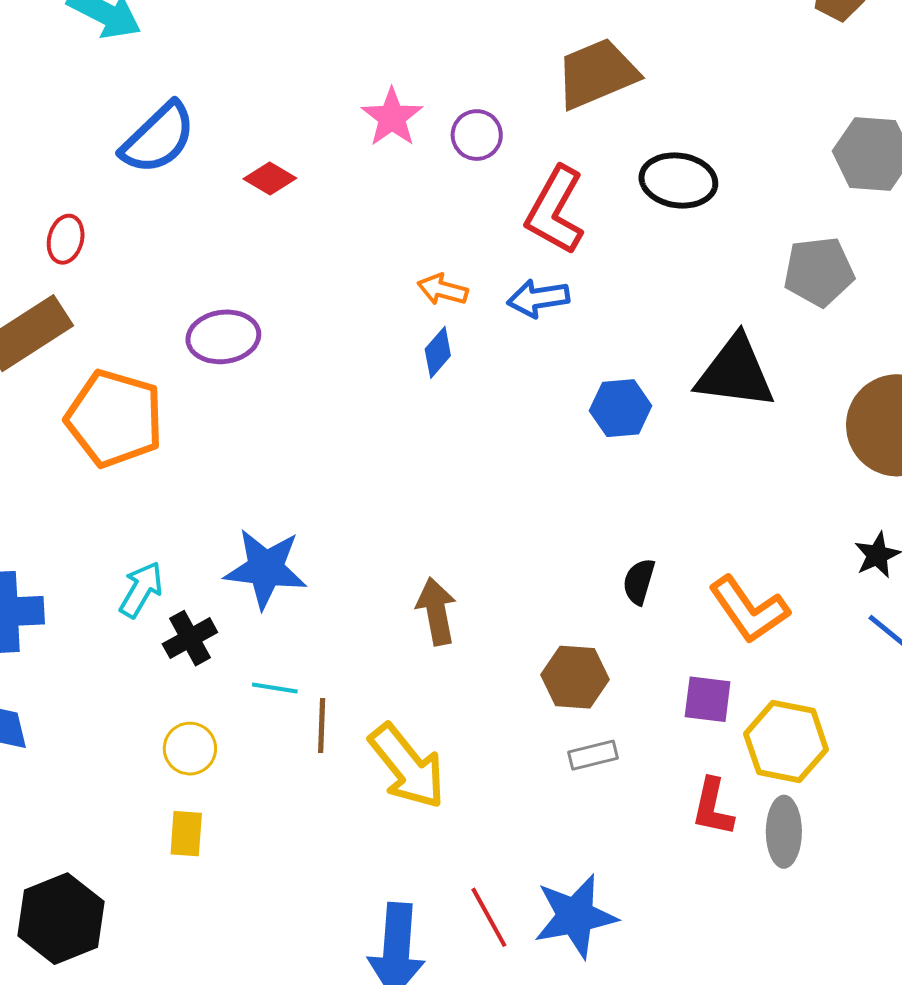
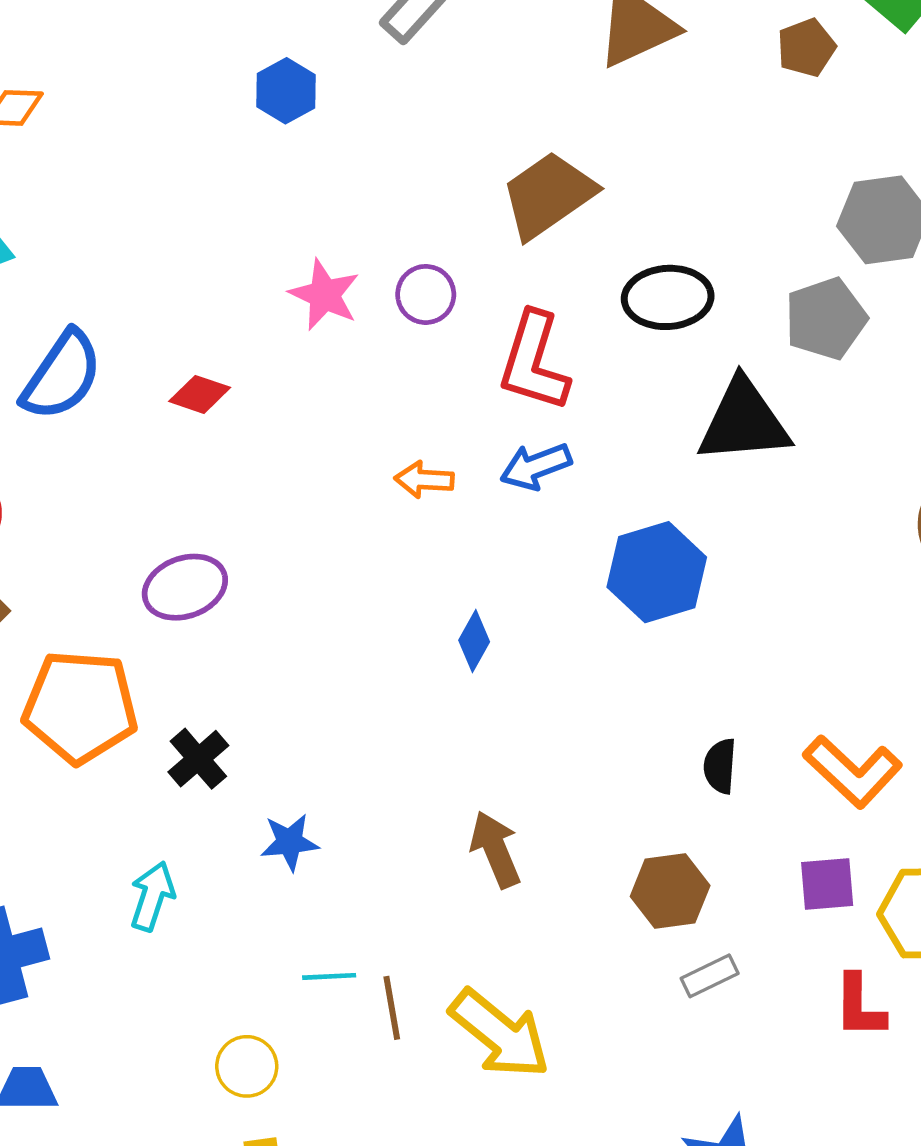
gray pentagon: (819, 272) -> (826, 319), moved
blue diamond: (438, 352) -> (474, 641), moved
black triangle: (735, 372) -> (744, 422), moved
blue hexagon: (621, 408) -> (657, 572), size x1.4
blue star: (266, 569) -> (290, 842), size x0.6
black cross: (190, 638) -> (198, 759), moved

